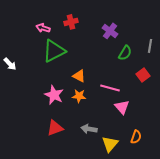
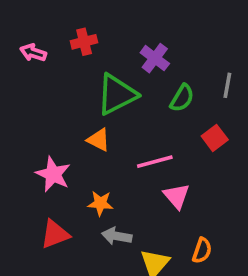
green triangle: (54, 51) -> (117, 94), moved
pink line: (110, 88) -> (155, 162), turned -30
orange star: (79, 96) -> (100, 203), moved

